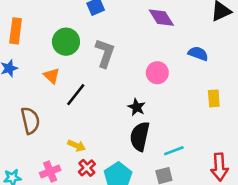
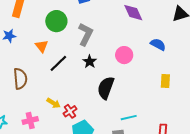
black star: (137, 107) -> (90, 62), moved
black semicircle: (140, 136) -> (106, 88), moved
red cross: (87, 168) -> (70, 111), moved

